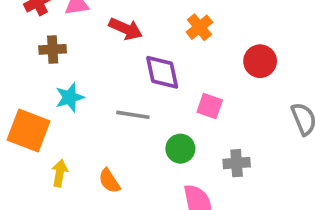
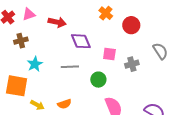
orange cross: (199, 27) -> (106, 13), moved
gray cross: (237, 163) -> (132, 64), moved
yellow arrow: (60, 173) -> (37, 105), turned 120
orange semicircle: (109, 181) -> (64, 104), turned -64

